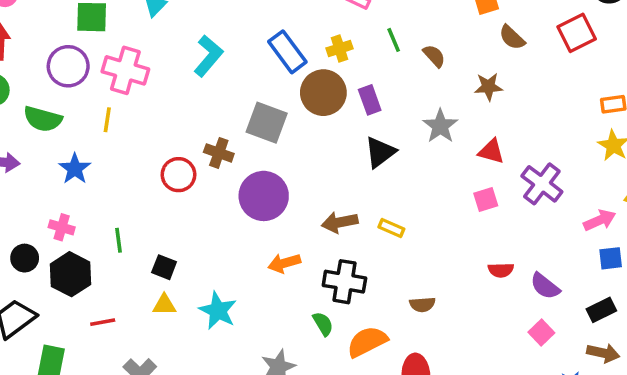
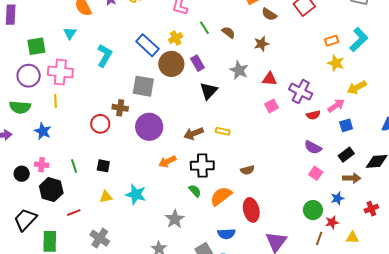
black circle: (25, 258) -> (22, 174), moved
black square: (164, 267) -> (103, 166), moved
red semicircle: (501, 270) -> (313, 115), moved

